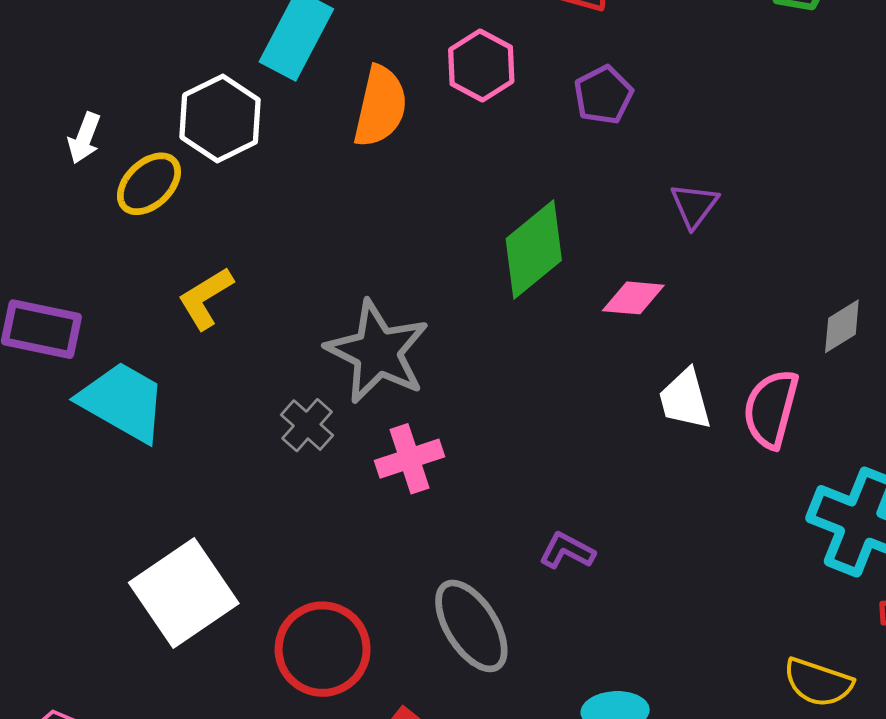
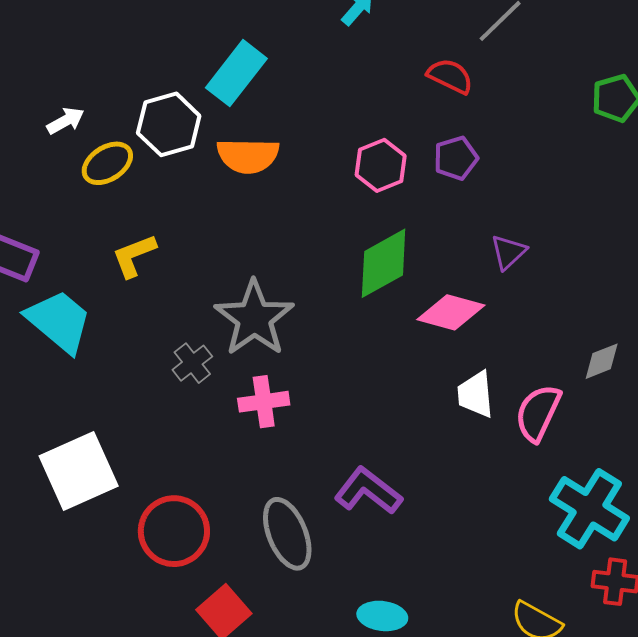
pink hexagon: (481, 66) -> (381, 165), moved
orange semicircle: (380, 106) -> (248, 156), moved, turned 68
white arrow: (84, 138) -> (66, 121), turned -150
pink diamond: (633, 298) -> (451, 312), size x1.4
purple L-shape: (567, 551) -> (368, 491), size x1.6

